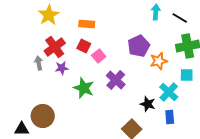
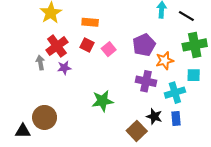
pink square: (99, 56) -> (109, 49), moved
purple cross: (116, 80) -> (146, 81), moved, turned -30
green star: (84, 88) -> (103, 101), moved, turned -30
cyan cross: (169, 92) -> (175, 93), turned 30
black star: (148, 104) -> (154, 116), moved

